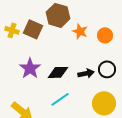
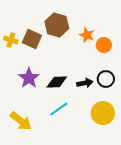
orange star: (80, 31) -> (87, 35), moved

